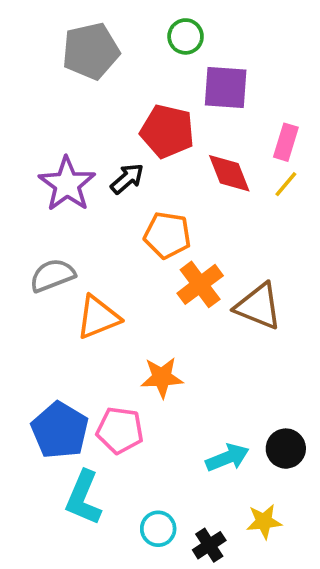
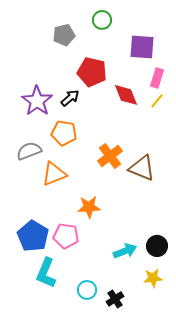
gray pentagon: (91, 51) -> (64, 35), moved, size x0.7
purple square: (226, 88) -> (142, 47), moved
orange pentagon: (167, 235) -> (64, 133), moved
yellow star: (264, 521) -> (153, 278), moved

